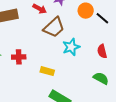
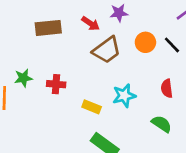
orange circle: (86, 11) -> (145, 42), moved
cyan star: (71, 47) -> (124, 96), moved

